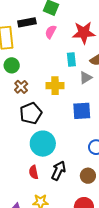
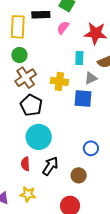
brown cross: (21, 87) -> (26, 78), size x1.5
blue square: (82, 111) -> (83, 98), moved
black pentagon: (31, 113) -> (31, 105), turned -30

